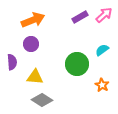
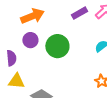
green circle: (77, 64) -> (57, 46), moved
yellow triangle: (35, 77) -> (16, 81), moved

